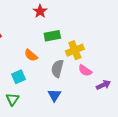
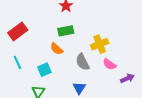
green rectangle: (52, 36) -> (66, 31), moved
gray semicircle: (57, 69) -> (82, 62), turned -42

